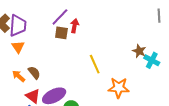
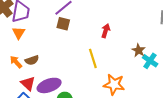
red arrow: (74, 26) -> (106, 31), moved
brown semicircle: (34, 73) -> (32, 60), turned 104

